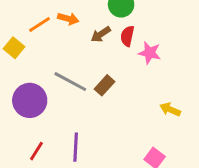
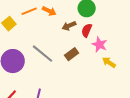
brown rectangle: (104, 85) -> (72, 54), moved
yellow arrow: (170, 109) -> (109, 62), moved

